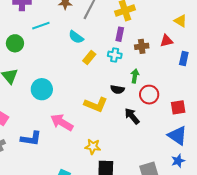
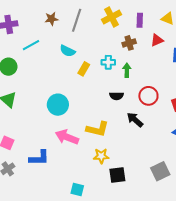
purple rectangle: (120, 34) -> (140, 20), moved
brown cross: (142, 46) -> (129, 43), moved
green arrow: (135, 76) -> (127, 70), moved
cyan circle: (42, 89) -> (58, 105), moved
yellow L-shape: (96, 104) -> (97, 129), moved

